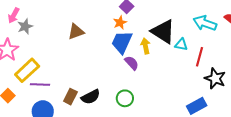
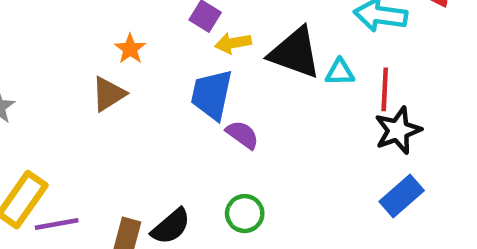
orange star: (120, 23) -> (130, 49), moved
yellow arrow: (146, 46) -> (233, 43), moved, turned -77
black star: (215, 78) -> (398, 130), moved, turned -30

